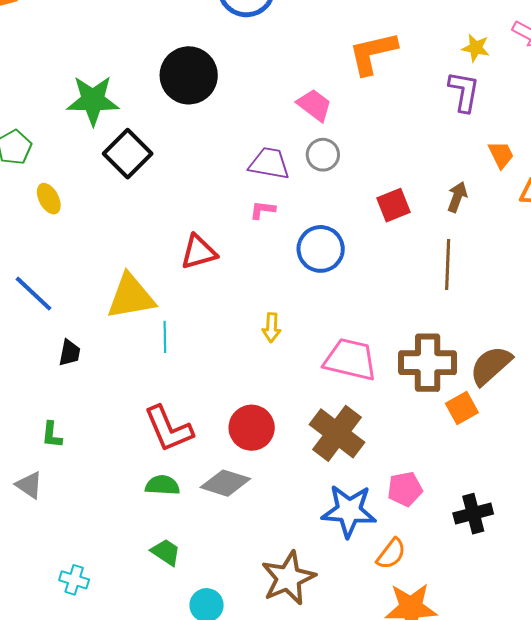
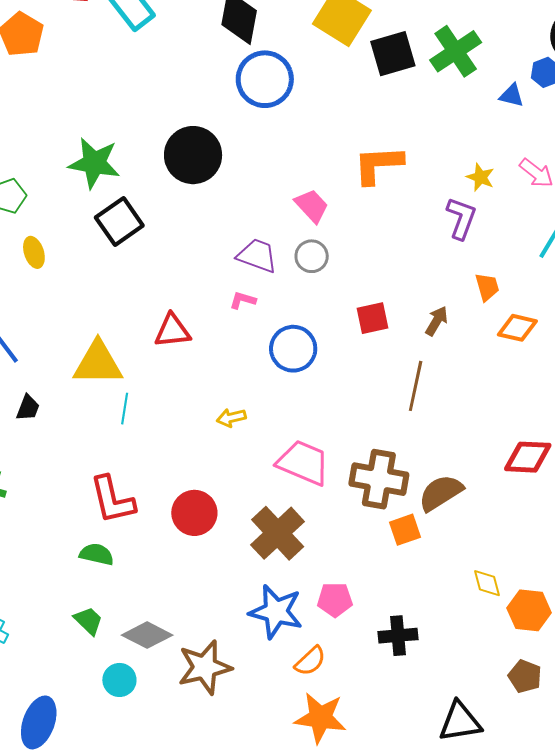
yellow arrow: (272, 328) -> (231, 418), turned 64
gray diamond: (225, 483) -> (147, 635), moved

